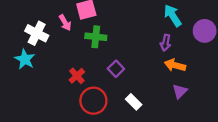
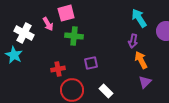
orange arrow: (175, 65) -> (141, 60), turned 48
purple square: (116, 69) -> (91, 63), turned 32
red cross: (77, 76) -> (58, 69), turned 32

